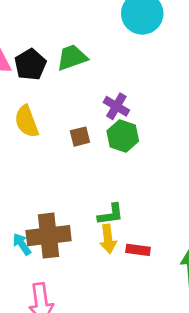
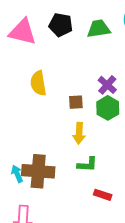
green trapezoid: (72, 57) -> (99, 29), moved
black pentagon: (30, 65) -> (61, 25), moved, turned 30
yellow arrow: (108, 239) -> (79, 133), moved

